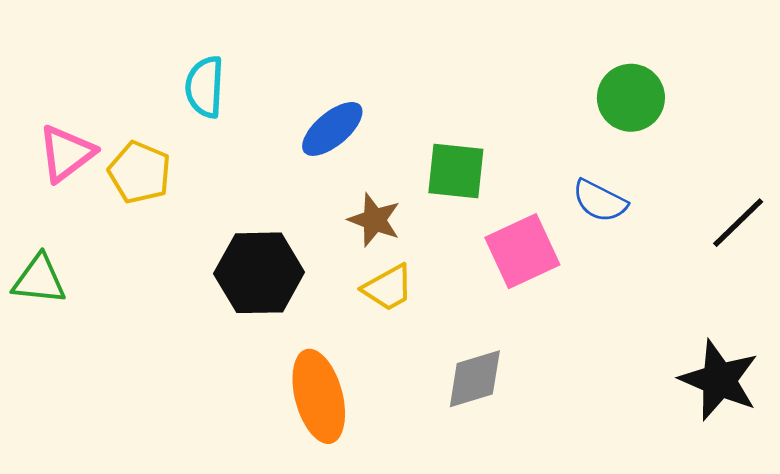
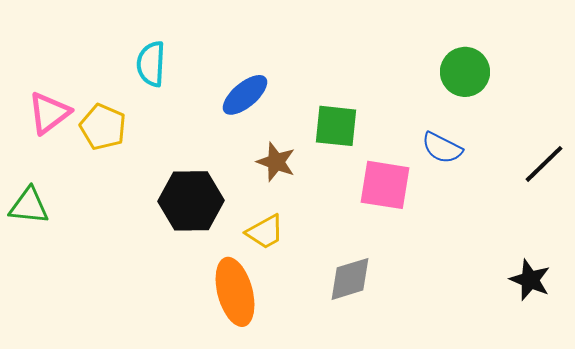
pink square: (522, 251) -> (385, 185), turned 34
yellow trapezoid: (388, 288) -> (265, 232), moved
black star: (719, 380) -> (530, 280), size x0.7

